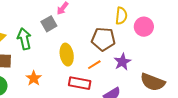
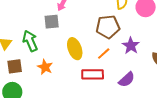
gray square: (49, 24) -> (52, 22), turned 35
orange star: (34, 78) -> (45, 67), moved

